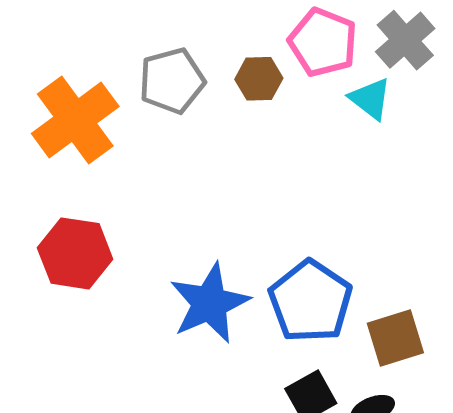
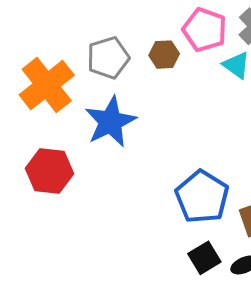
blue star: (210, 303) -> (110, 122), moved

